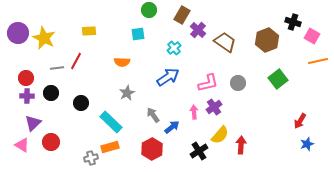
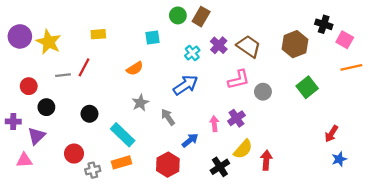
green circle: (149, 10) -> (178, 15), moved
purple cross: (198, 30) -> (219, 45), moved
orange semicircle: (122, 62) -> (135, 68), turned -35
pink L-shape: (208, 83) -> (239, 80), moved
black circle: (51, 93) -> (46, 107), moved
purple cross: (27, 96) -> (13, 122), moved
gray arrow: (153, 115) -> (168, 117), moved
red circle: (51, 142) -> (74, 154), moved
pink triangle: (22, 145) -> (24, 160), turned -35
gray cross: (91, 158) -> (93, 170), moved

